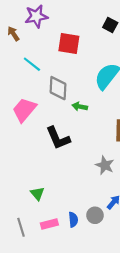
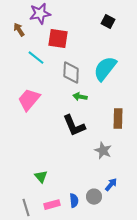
red square: (69, 43) -> (58, 39), moved
gray diamond: (58, 88) -> (71, 73), moved
black L-shape: (58, 138) -> (74, 126), moved

